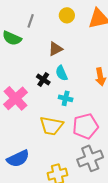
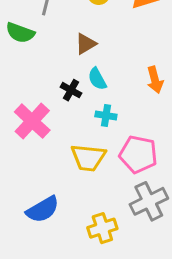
pink pentagon: (85, 126) -> (138, 154), turned 30

